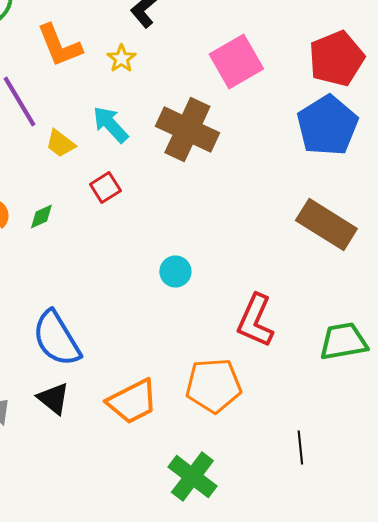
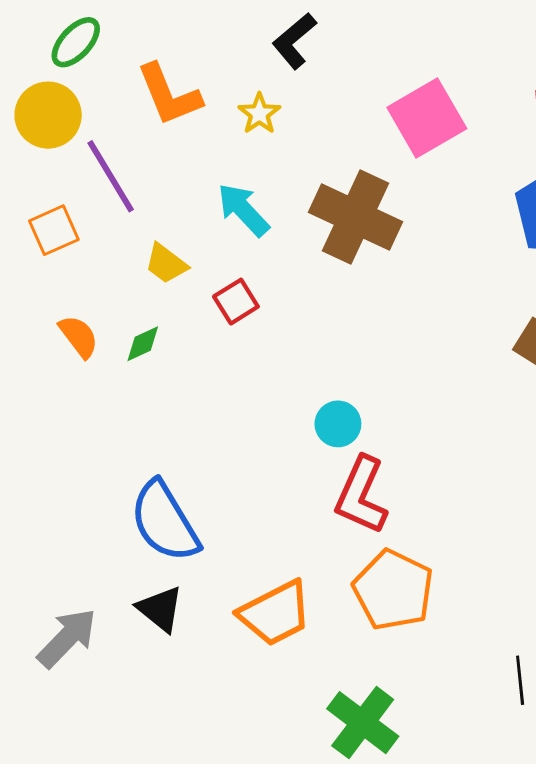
yellow trapezoid: (60, 144) -> (166, 264), moved
red L-shape: (255, 320) -> (361, 495), moved
orange pentagon: (213, 386) -> (393, 590), turned 30

